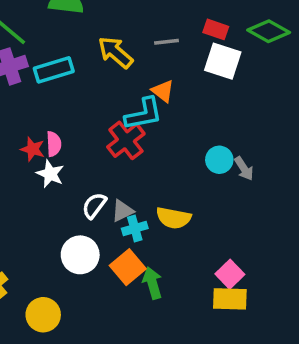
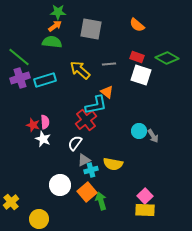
white semicircle: (94, 206) -> (75, 143), moved

